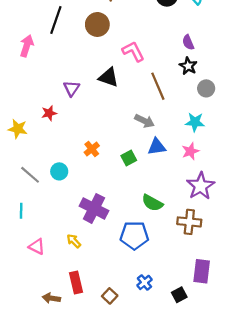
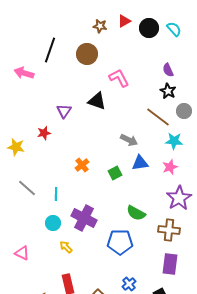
pink arrow: (27, 46) -> (24, 73), turned -90
brown line: (158, 86) -> (158, 117), moved, turned -30
cyan circle: (59, 171) -> (53, 223), moved
cyan line: (21, 211) -> (56, 194), moved
pink triangle: (37, 247) -> (22, 253), moved
purple rectangle: (202, 271) -> (170, 264), moved

